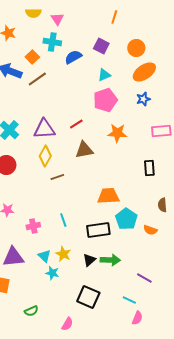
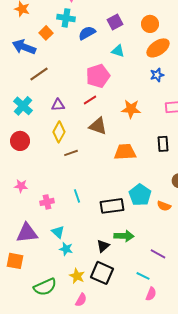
purple square: (101, 46) -> (115, 22), turned 35
cyan triangle: (104, 75) -> (118, 51), turned 40
brown line: (37, 79) -> (39, 74), moved
pink pentagon: (105, 100) -> (98, 76), moved
purple triangle: (44, 129) -> (58, 105), size x0.6
brown triangle: (84, 150) -> (98, 126), turned 30
orange trapezoid: (108, 196) -> (125, 152), moved
yellow star: (63, 254) -> (77, 276), moved
black triangle: (89, 260) -> (103, 246), moved
green semicircle: (31, 311) -> (45, 287), size x1.6

